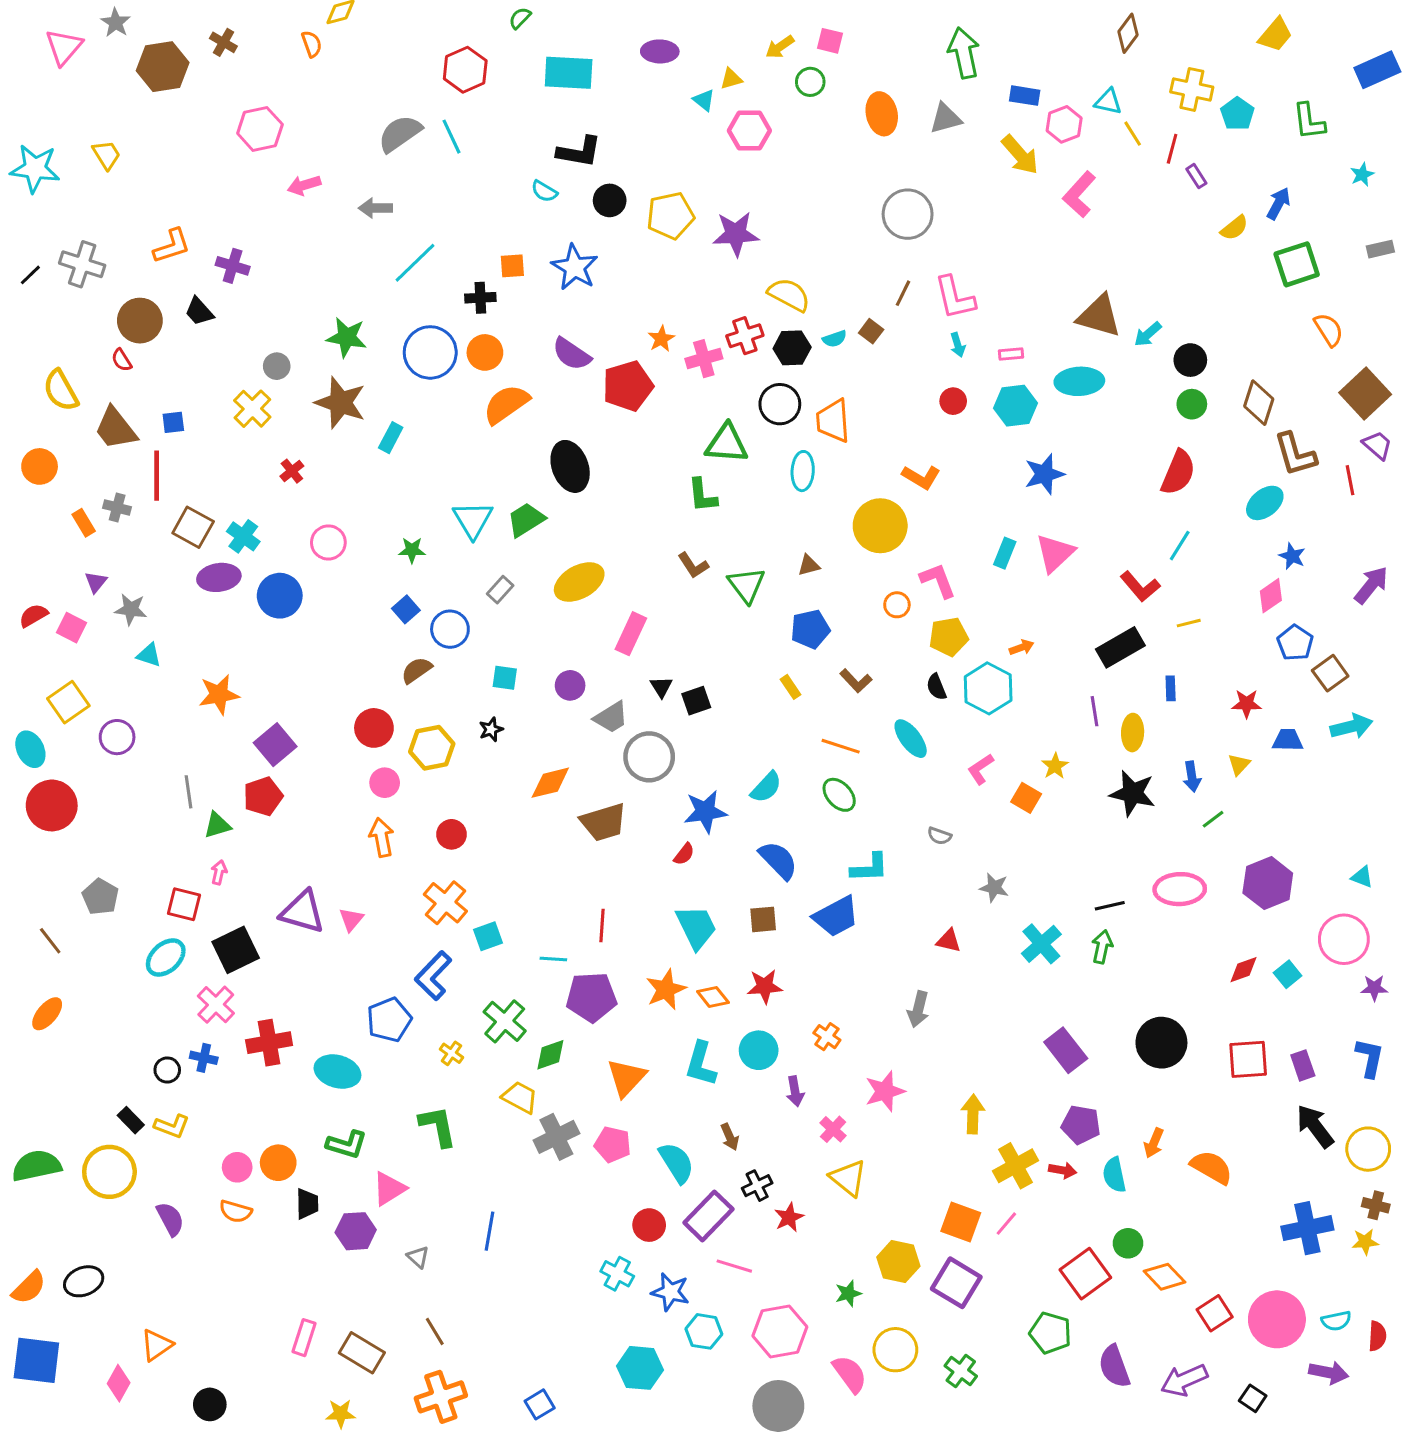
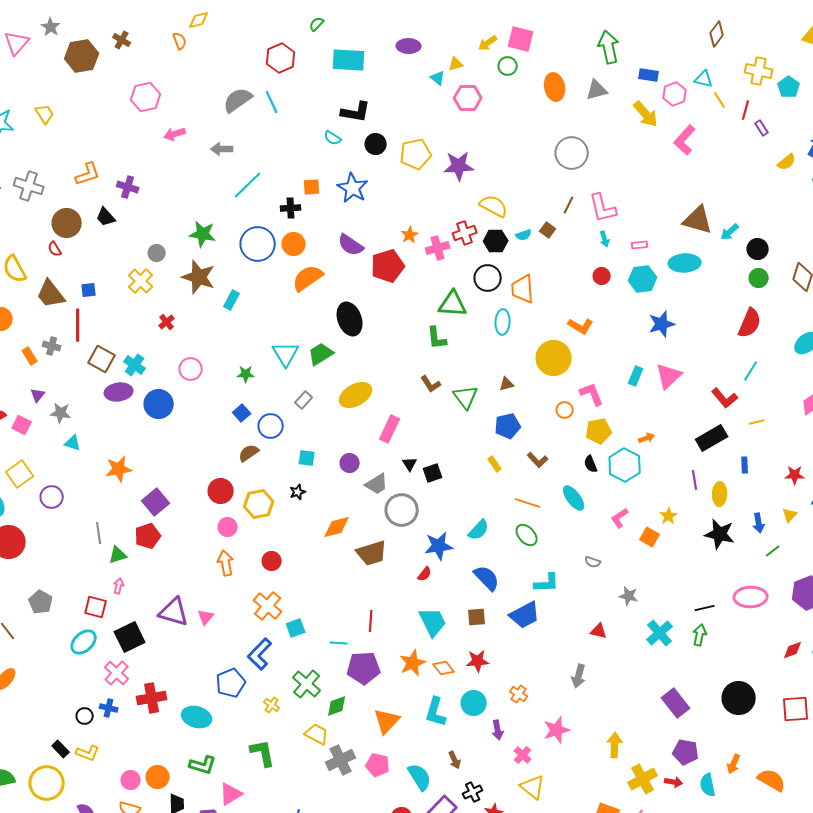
pink square: (830, 41) -> (521, 39), size x1.5

